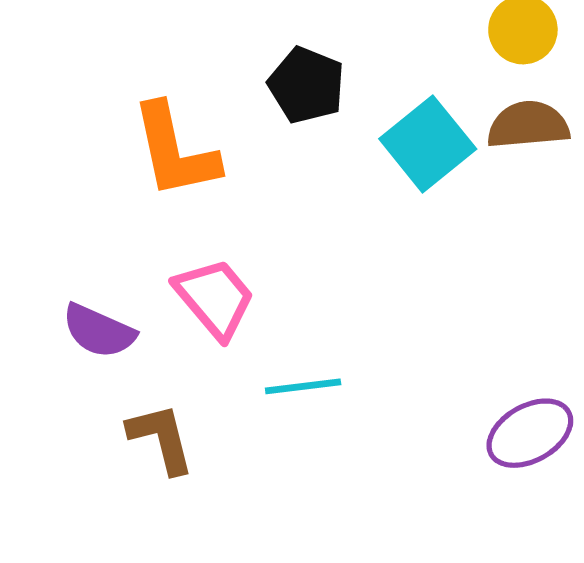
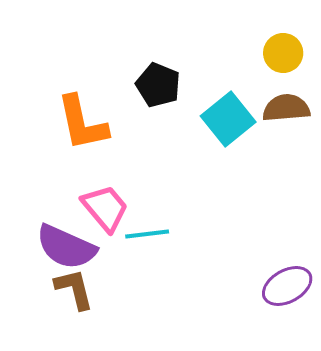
purple semicircle: (99, 331) -> (66, 247), moved, size x1.4
cyan line: (303, 386) -> (147, 234), moved

